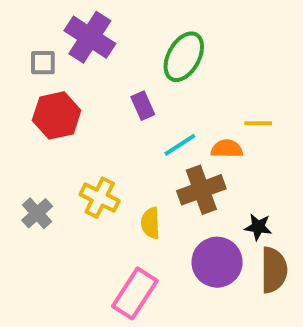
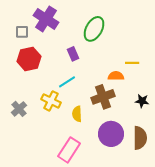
cyan line: (180, 145) -> (67, 82), moved
black star: (258, 227) -> (142, 101), moved

